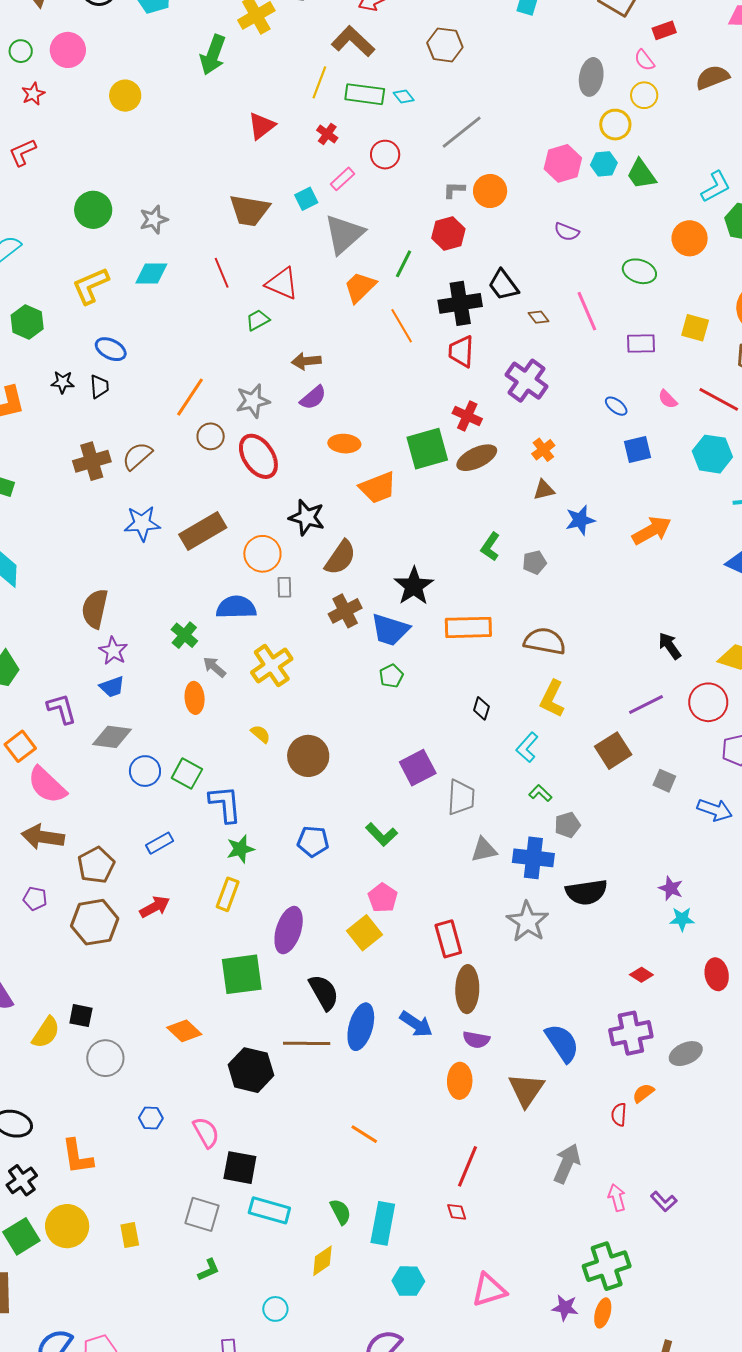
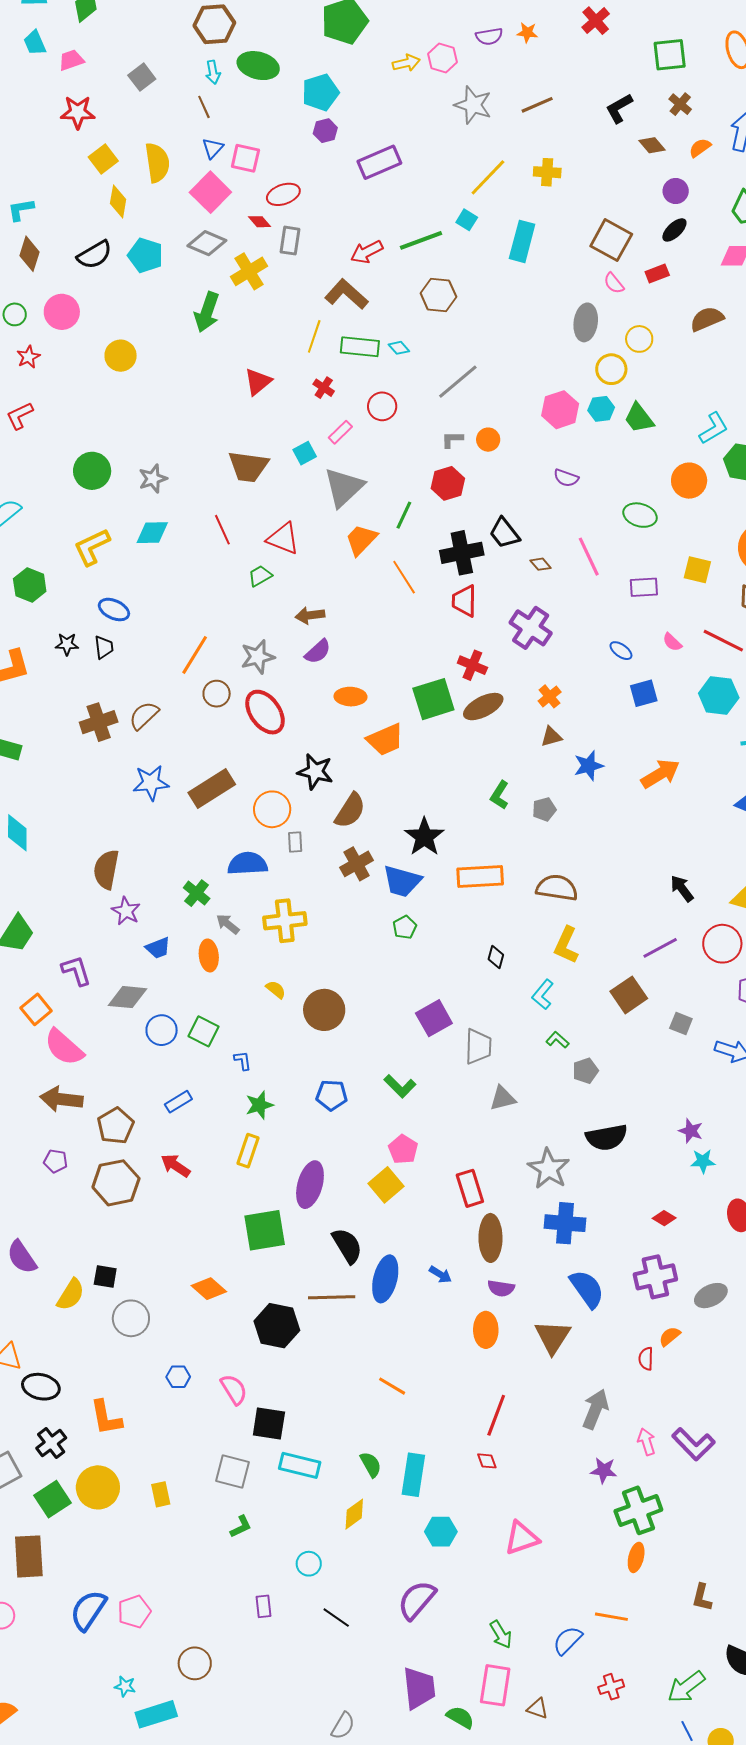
pink semicircle: (644, 60) -> (614, 283), moved
orange circle: (490, 191) -> (488, 440), size x0.7
yellow cross: (272, 666) -> (285, 921), turned 30
blue trapezoid: (112, 687) -> (158, 948), moved
blue L-shape: (225, 804) -> (243, 1061), size x0.5
blue cross: (533, 858) -> (565, 1223), moved
red arrow: (155, 907) -> (175, 1166), turned -116
blue arrow: (416, 1024) -> (440, 1274), size x0.7
purple L-shape: (664, 1201) -> (693, 1444), size x1.6
purple star: (565, 1308) -> (604, 1470), moved

